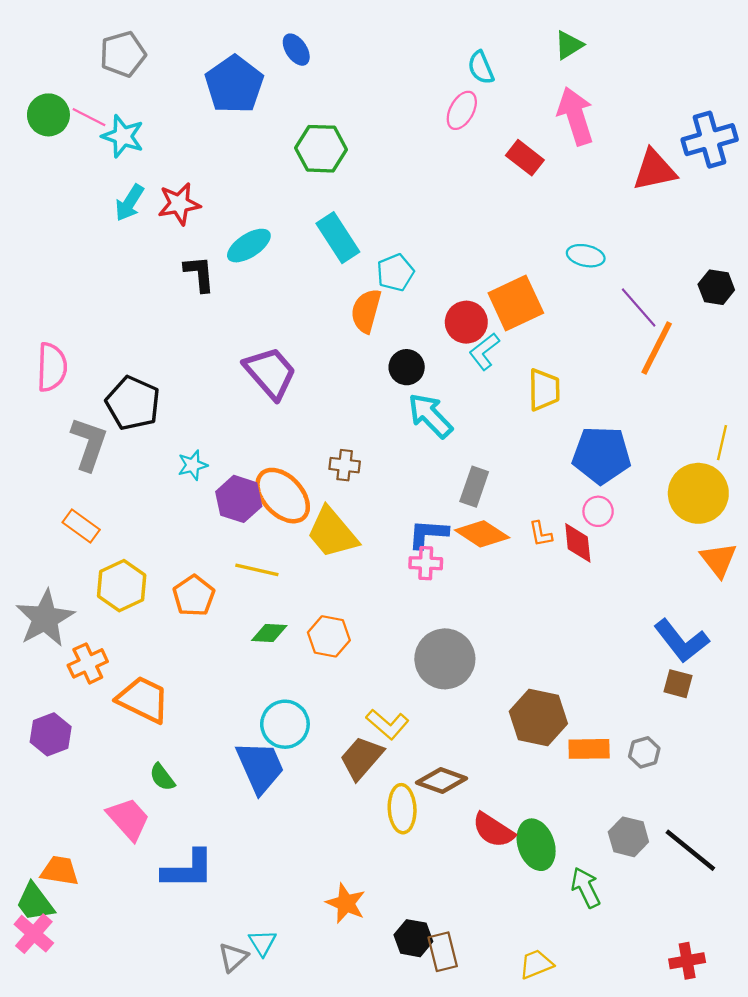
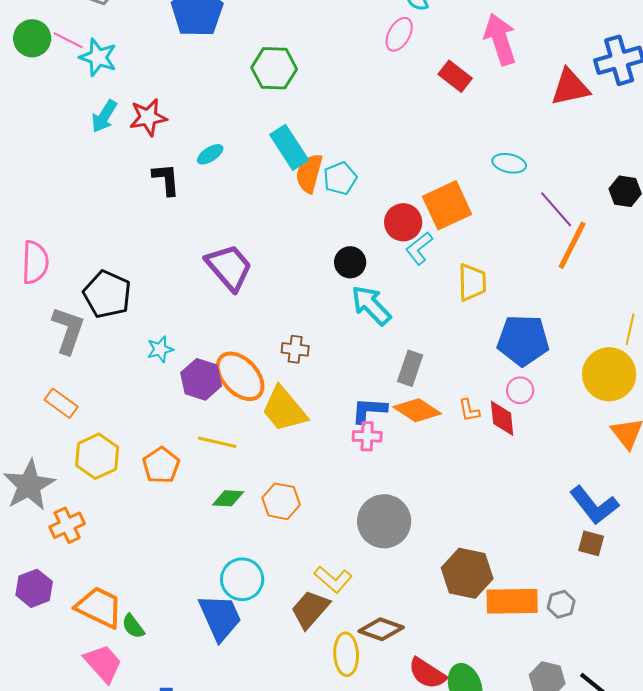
cyan ellipse: (249, 246) -> (210, 154), size x0.7
orange semicircle: (366, 311) -> (309, 173), moved
orange trapezoid: (143, 699) -> (99, 607), moved
orange rectangle: (589, 749) -> (512, 601), size x1.4

